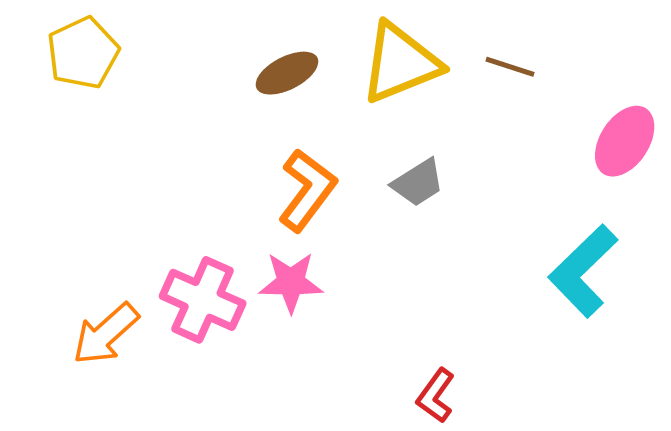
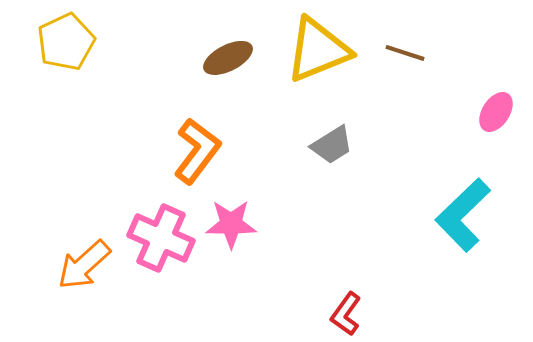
pink ellipse: (625, 141) -> (496, 112), size x0.7
orange L-shape: (307, 190) -> (197, 151), moved

